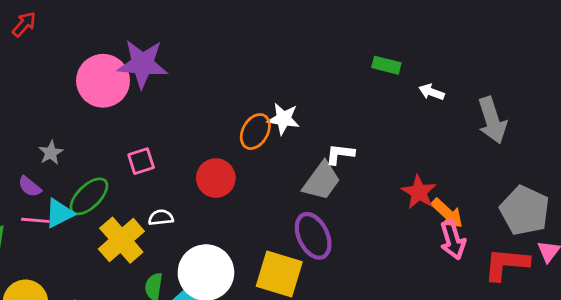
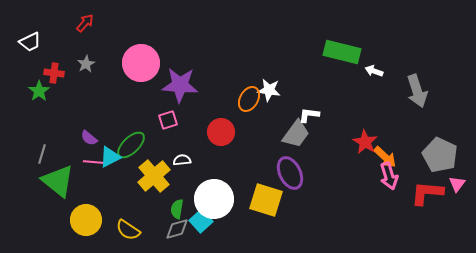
purple star: (142, 64) -> (180, 85), moved
green rectangle: (386, 65) -> (342, 52), size x1.8
gray star: (51, 153) -> (86, 64), moved

